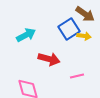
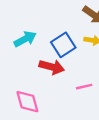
blue square: (69, 29) -> (63, 45), moved

